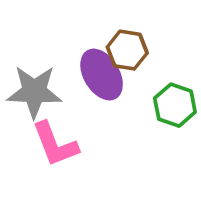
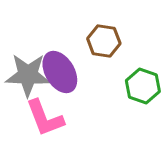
purple ellipse: (102, 75) -> (60, 72), moved

